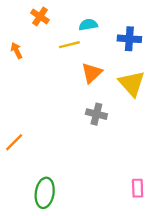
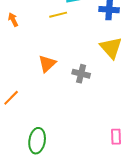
orange triangle: (92, 73) -> (47, 64), moved

